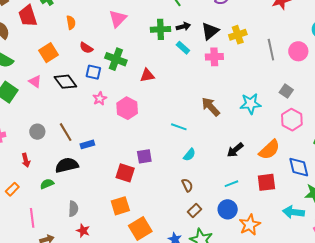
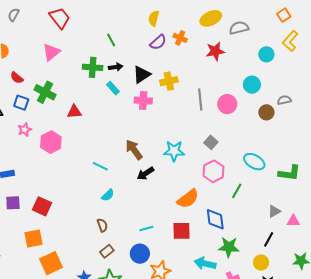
black arrow: (235, 150) -> (145, 173), moved
purple square: (144, 156) -> (13, 203), moved

